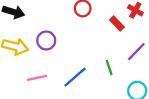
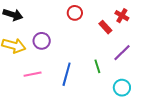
blue line: (75, 77) -> (67, 74), turned -35

